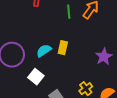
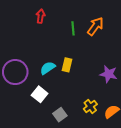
purple star: (104, 57) -> (109, 74), turned -30

